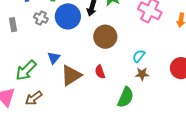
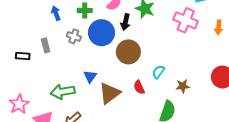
brown circle: (105, 37) -> (128, 52), moved
cyan semicircle: (139, 56) -> (158, 72), moved
green arrow: (26, 70) -> (63, 92), turned 40

